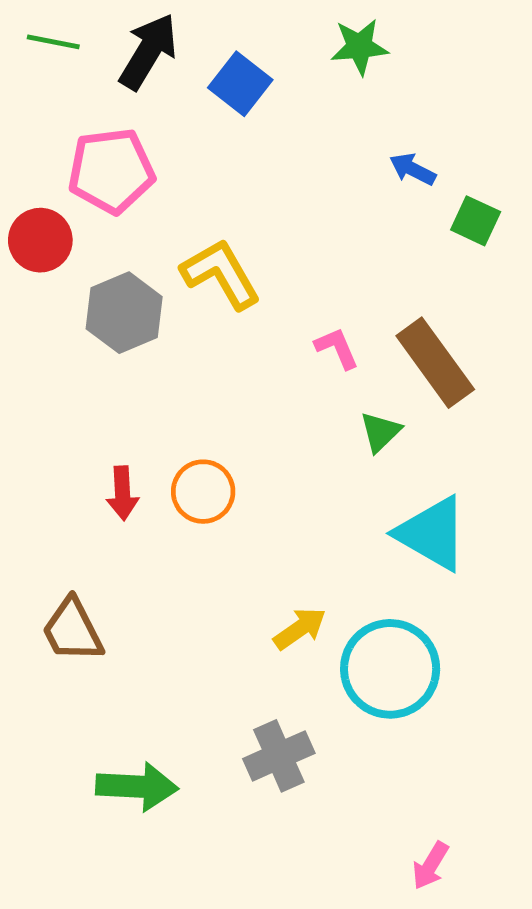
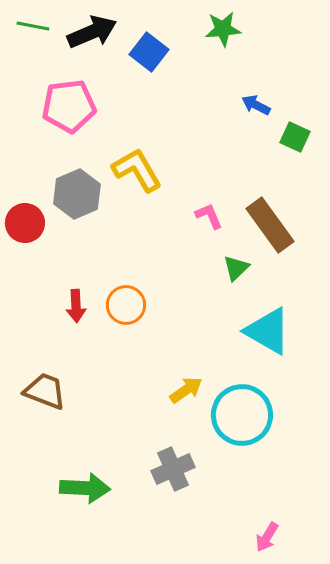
black arrow: (148, 52) -> (92, 32), turned 36
red circle: (40, 240) -> (25, 223), moved
brown trapezoid: (73, 630) -> (45, 391), turned 138

